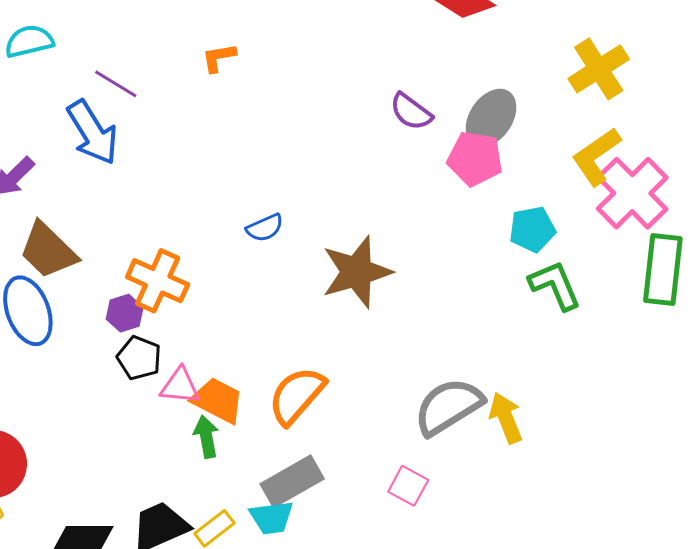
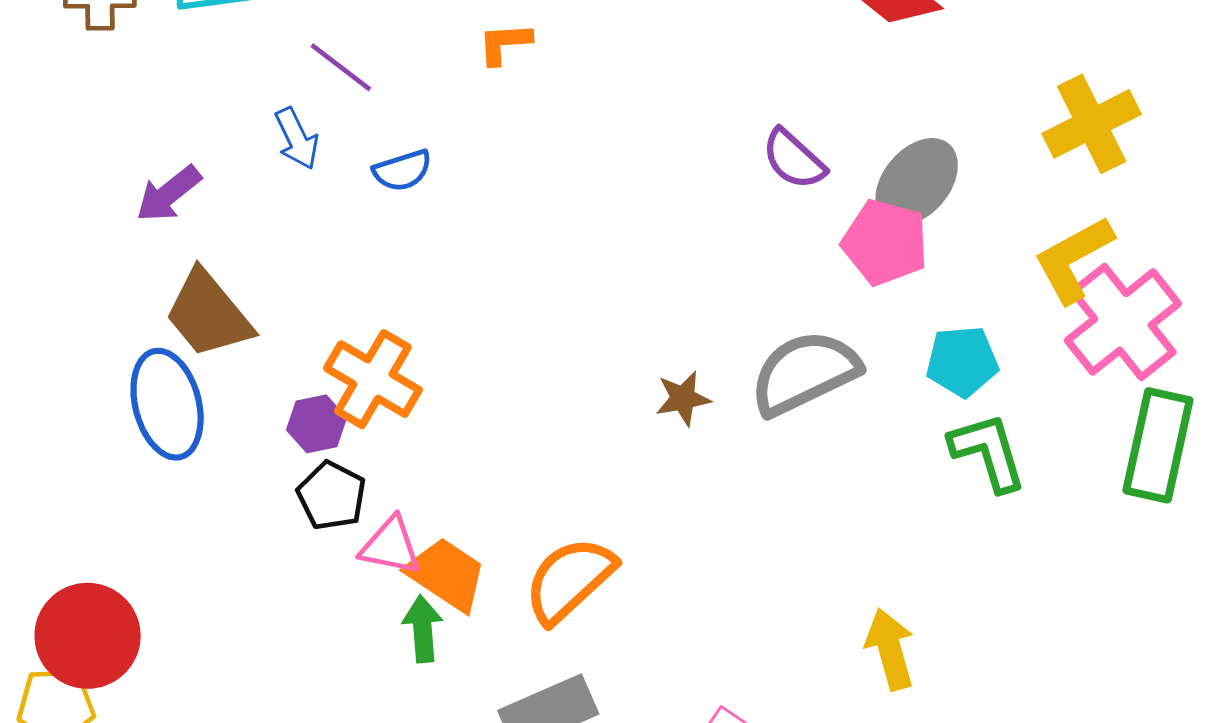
blue arrow: (92, 132) -> (297, 139), size x0.6
blue semicircle: (265, 228) -> (402, 170), moved
brown star: (357, 272) -> (683, 398), size x0.5
gray semicircle: (448, 406) -> (805, 373), moved

